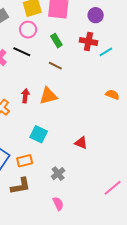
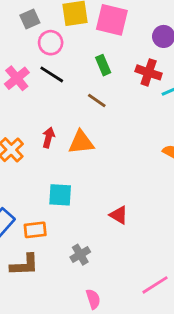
pink circle: (28, 30) -> (51, 43), moved
cyan square: (39, 134) -> (60, 195), turned -30
pink semicircle: (58, 204) -> (93, 299), moved

